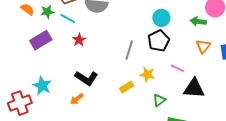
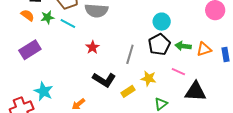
green arrow: (198, 21) -> (183, 46), moved
purple rectangle: (41, 40) -> (30, 50), moved
red star: (79, 40) -> (92, 47), moved
orange triangle: (203, 46) -> (204, 49), turned 35
black L-shape: (86, 78) -> (104, 80), moved

